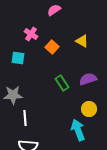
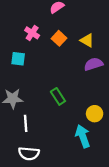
orange square: (52, 47) -> (59, 38), moved
purple semicircle: (88, 79) -> (93, 64), moved
green rectangle: (62, 83) -> (58, 96), moved

